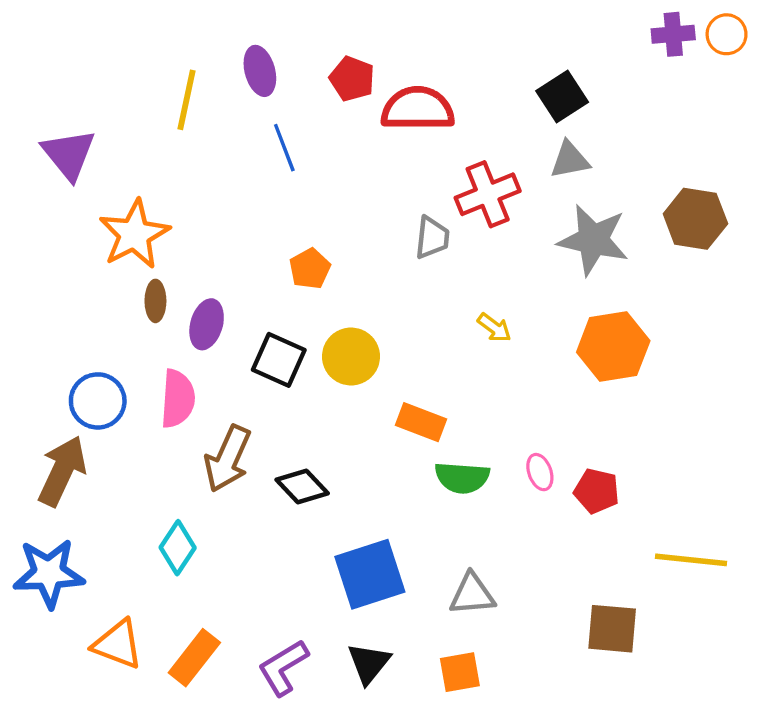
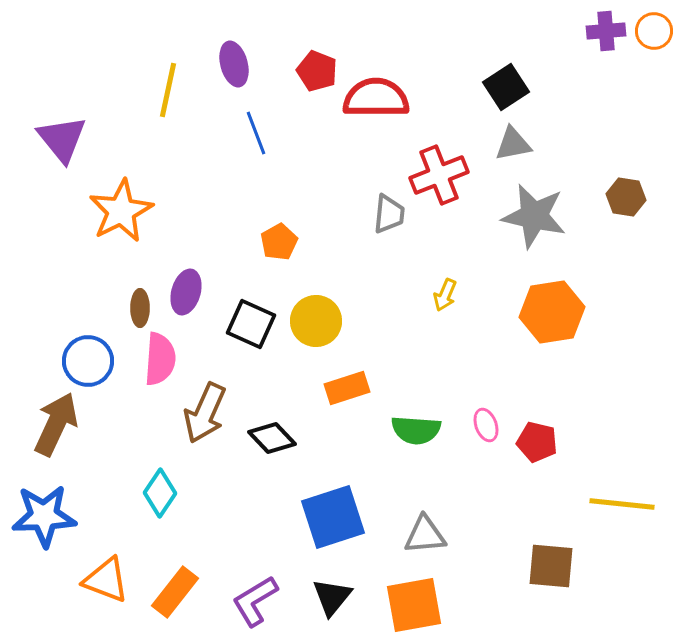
brown hexagon: (695, 219) -> (626, 197), size x0.7
brown ellipse: (155, 301) -> (140, 308), moved
yellow arrow: (494, 328) -> (445, 295), turned 76
orange rectangle: (421, 422) -> (347, 388), moved, turned -39
orange square: (460, 672) -> (414, 605), size x1.5

